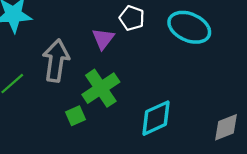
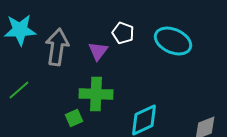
gray arrow: (56, 61) -> (57, 47), moved
green cross: (101, 88) -> (96, 94), turned 36

